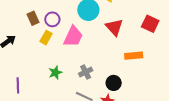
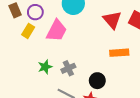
red triangle: (114, 27) -> (112, 20), moved
green star: (55, 73) -> (45, 67), moved

